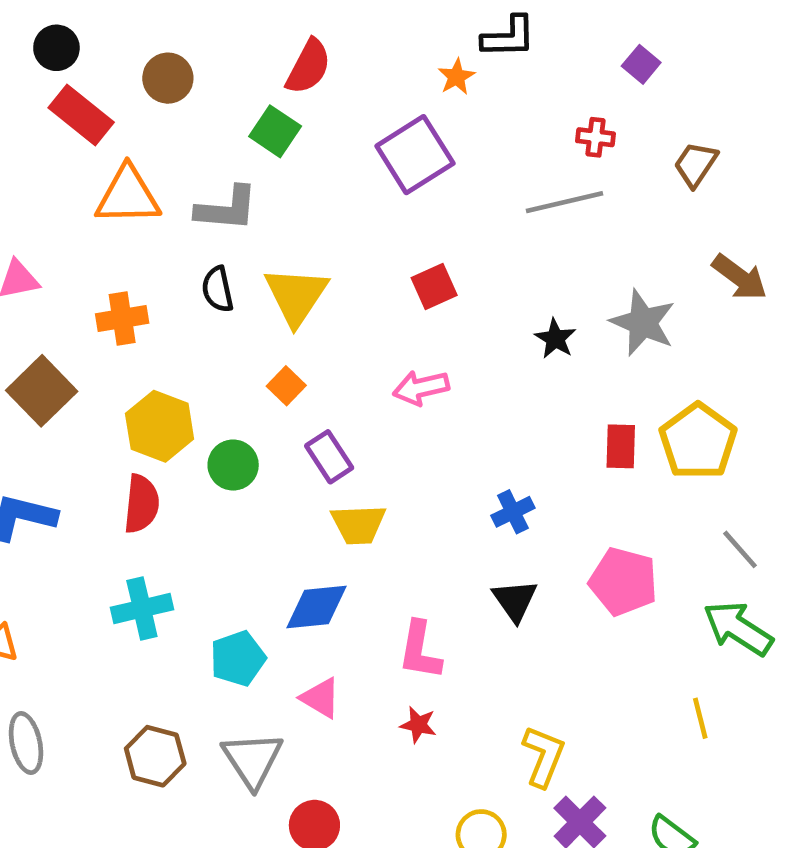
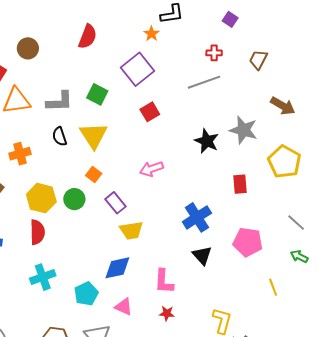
green square: (275, 131) -> (97, 94), moved
red square: (434, 287) -> (150, 112), moved
black star: (555, 339) -> (207, 141), size x1.4
yellow pentagon: (698, 441) -> (284, 162), moved
green circle: (233, 465) -> (74, 199), moved
blue cross: (513, 512) -> (197, 217), size x1.6
green arrow: (738, 628) -> (299, 256), size x0.6
yellow line: (700, 718) -> (273, 287), moved

